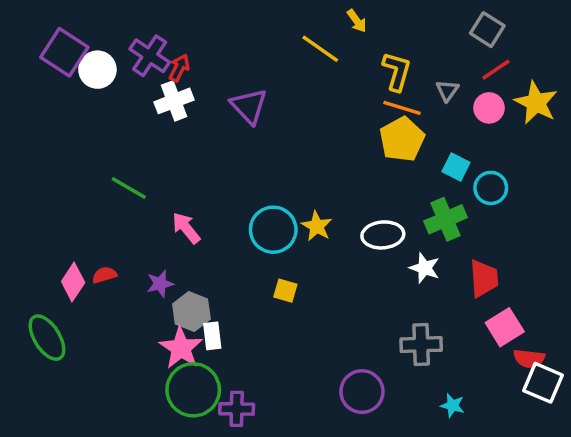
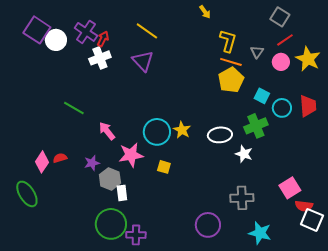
yellow line: (320, 49) -> (147, 31), moved
red trapezoid: (484, 278) -> (308, 106), moved
pink star: (181, 348) -> (131, 155), moved, turned 30
cyan star: (452, 405) -> (260, 233), size x1.6

